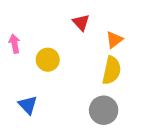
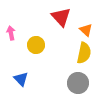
red triangle: (81, 22) -> (61, 17), size x1.5
orange triangle: (114, 40) -> (86, 30), turned -40

